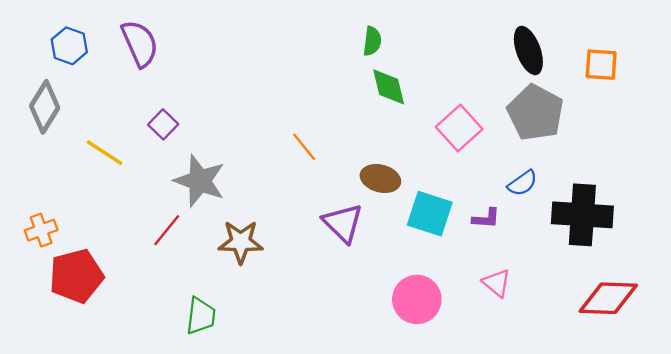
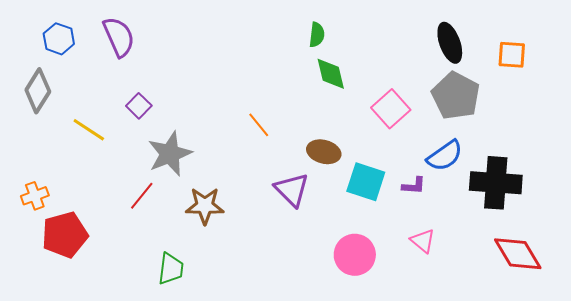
gray star: (200, 181) -> (170, 154), turned 30
blue semicircle: (523, 183) -> (445, 156), size x1.4
red diamond: (608, 298) -> (518, 254), turned 57

